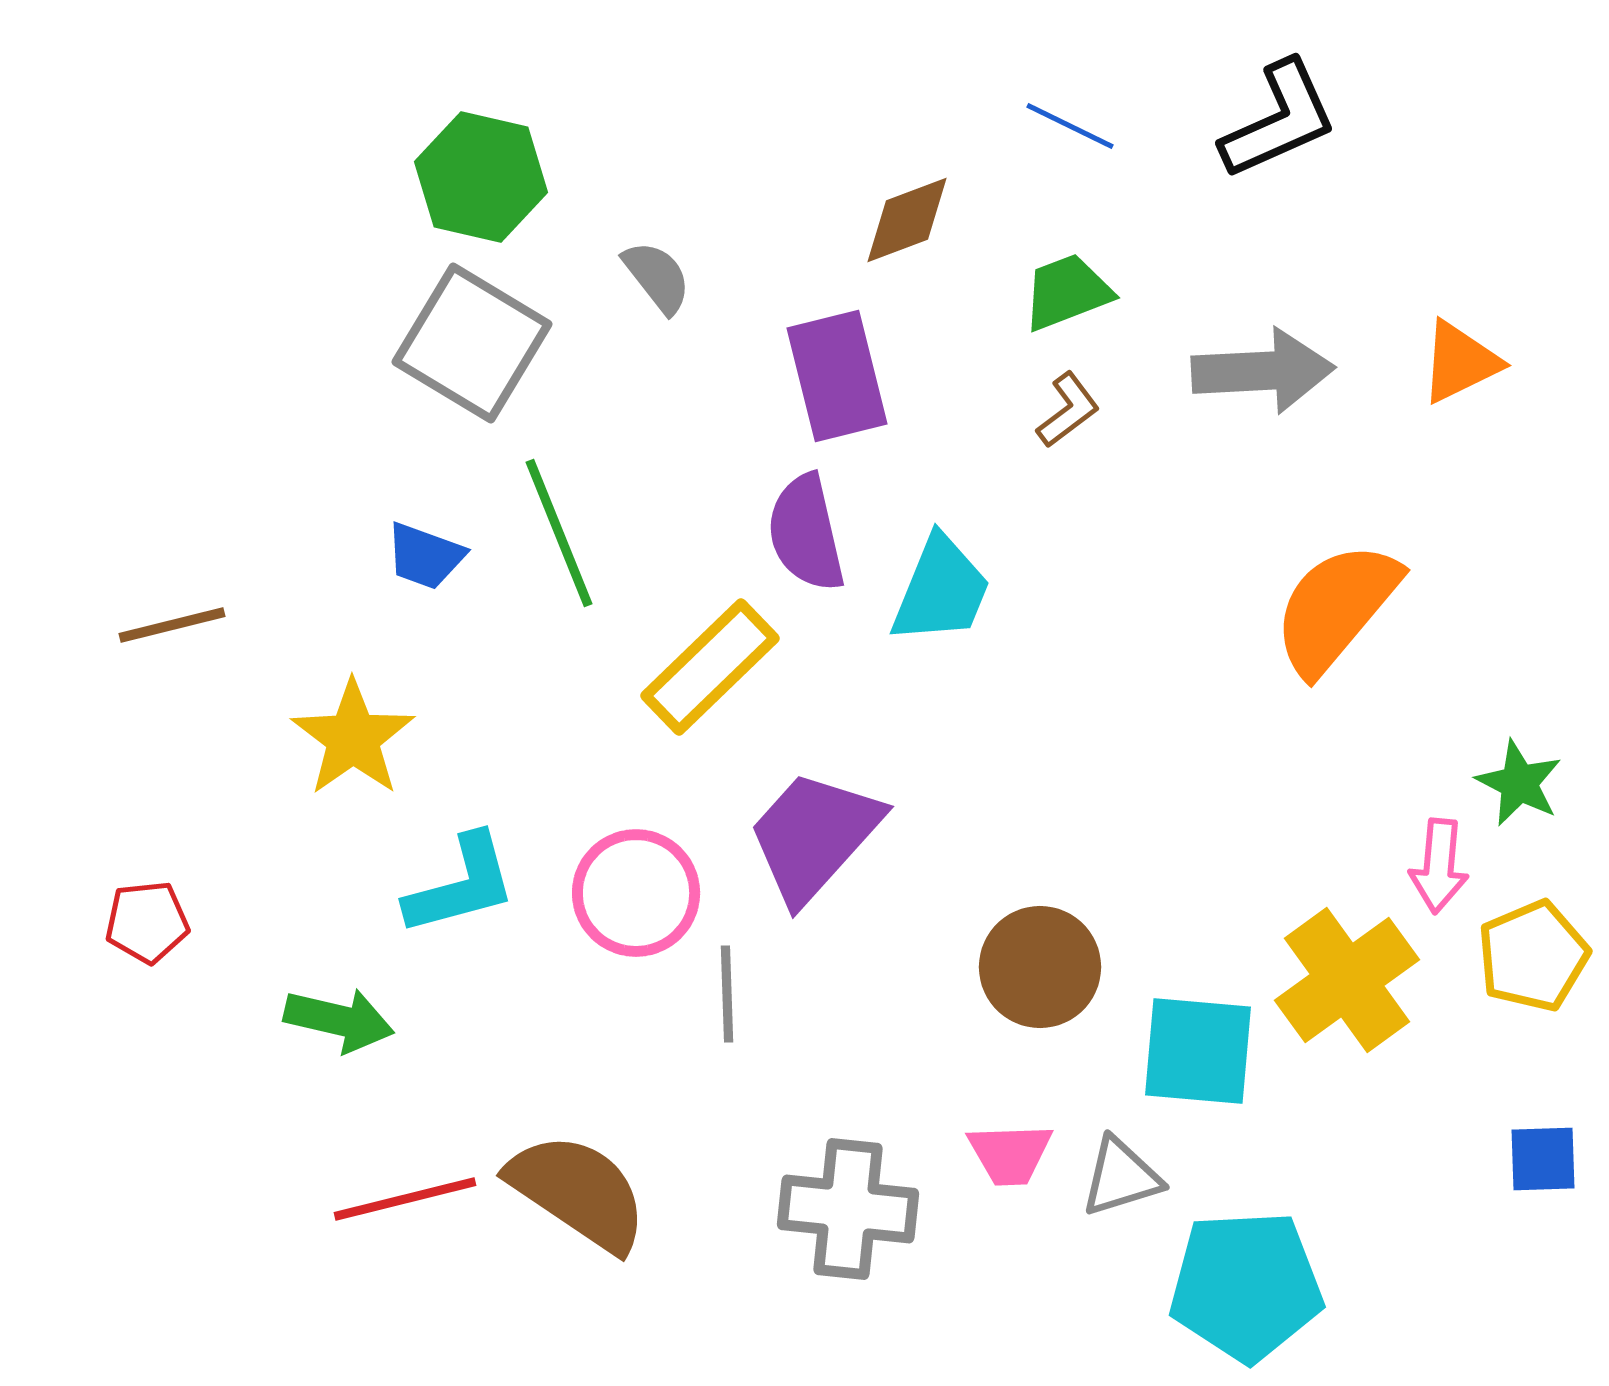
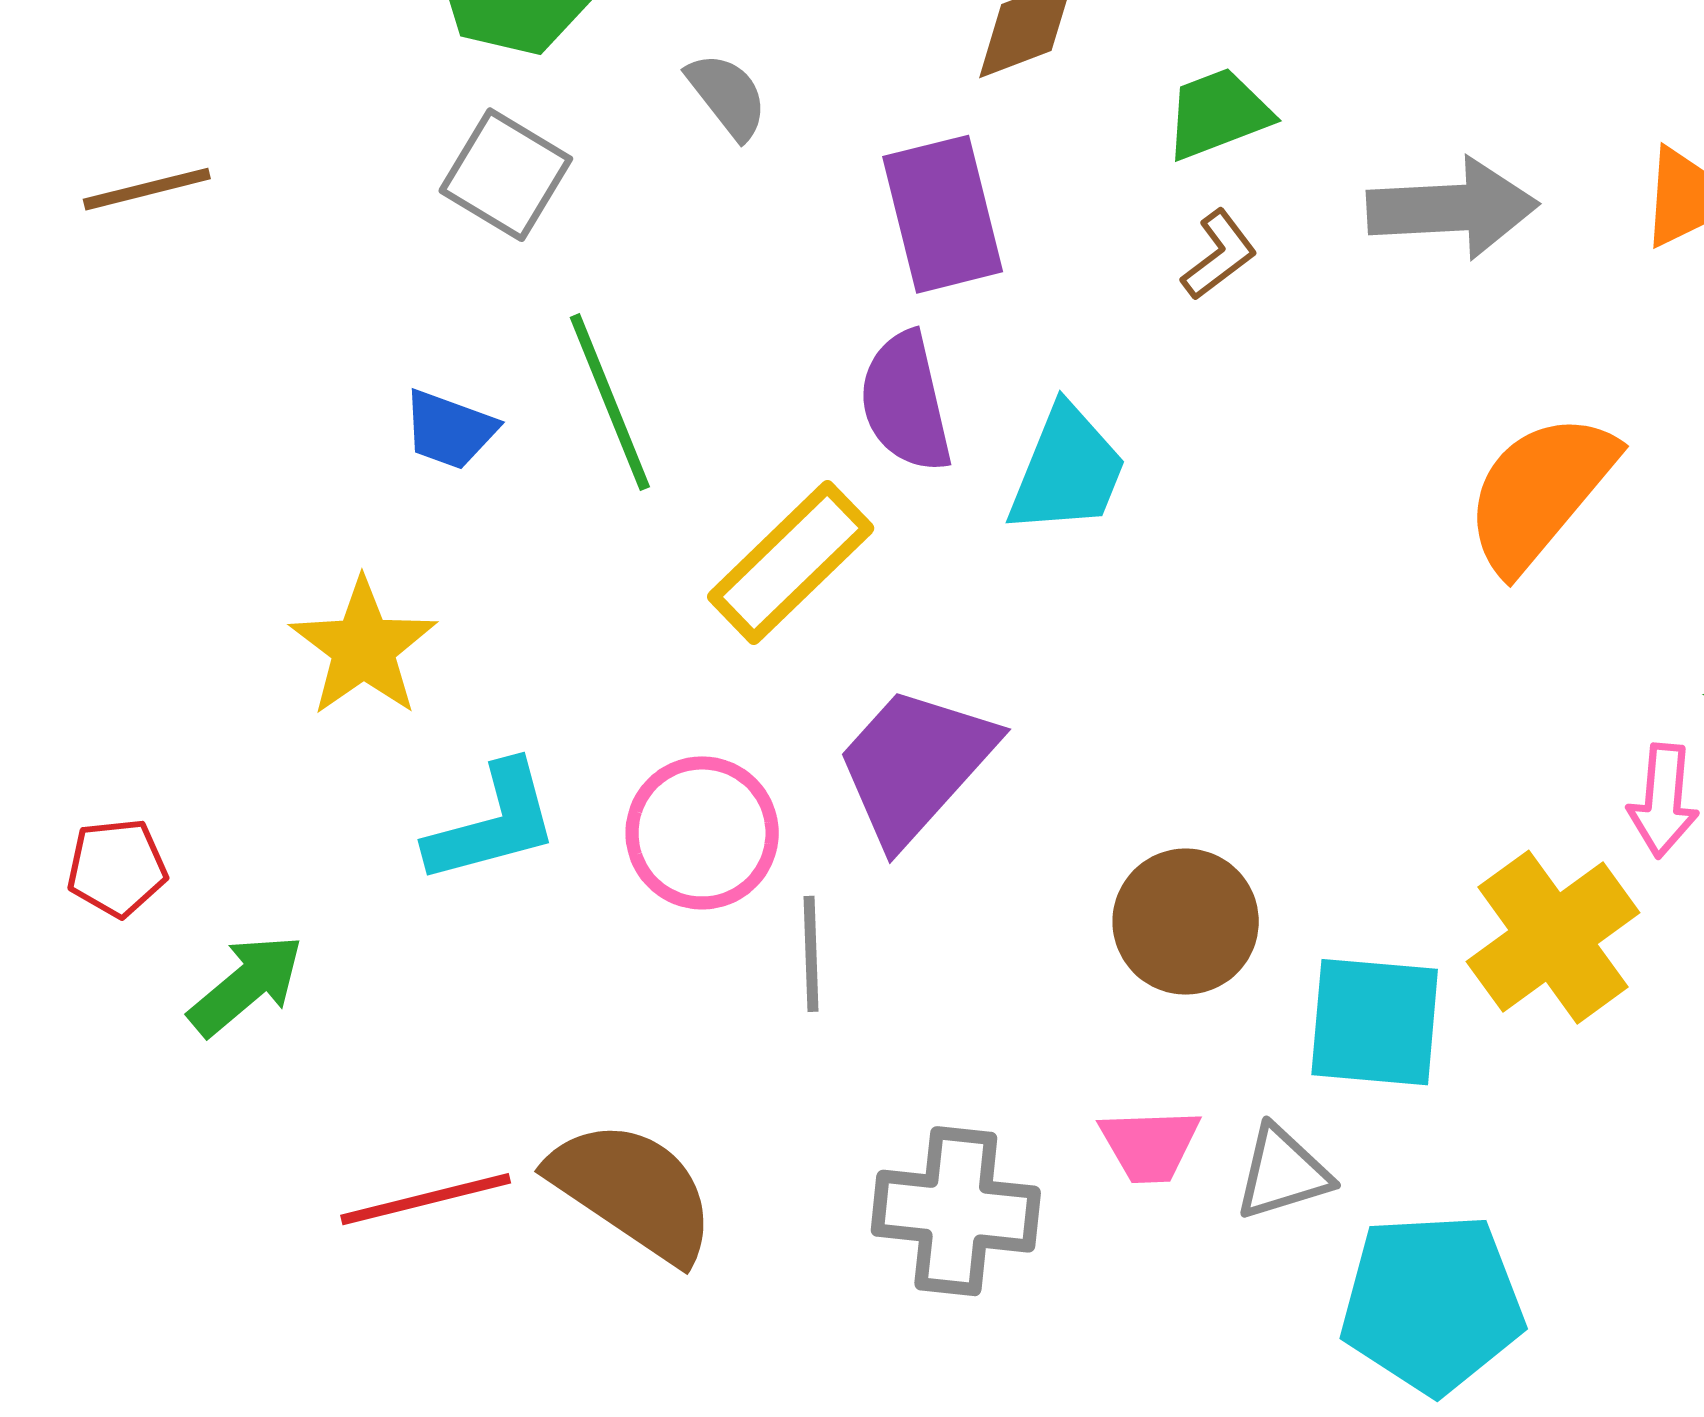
gray square: (472, 343) -> (506, 175), size x0.7
brown line: (172, 625) -> (147, 189), moved
green arrow: (339, 1020) -> (246, 985), moved, turned -53

